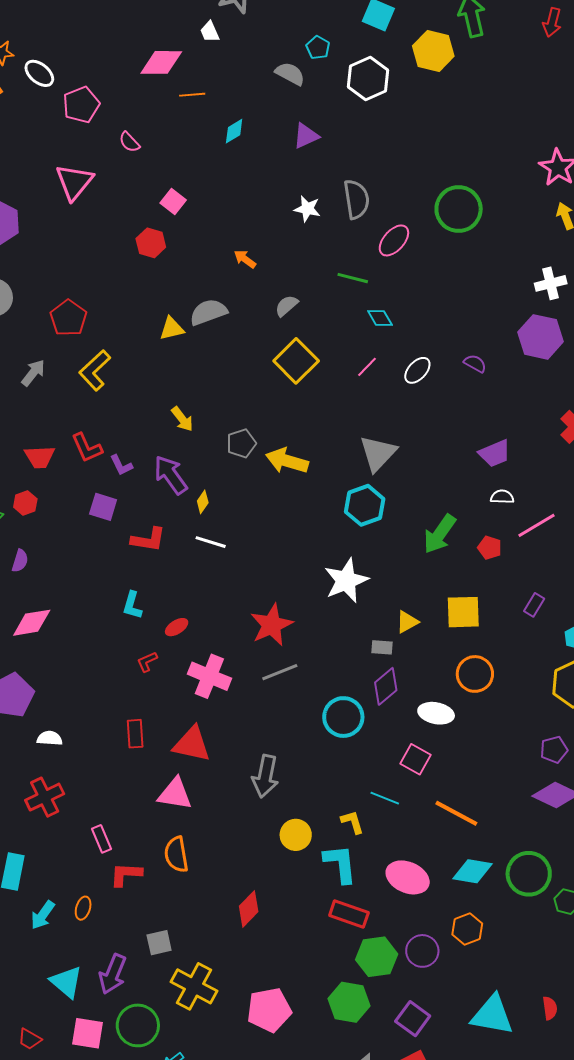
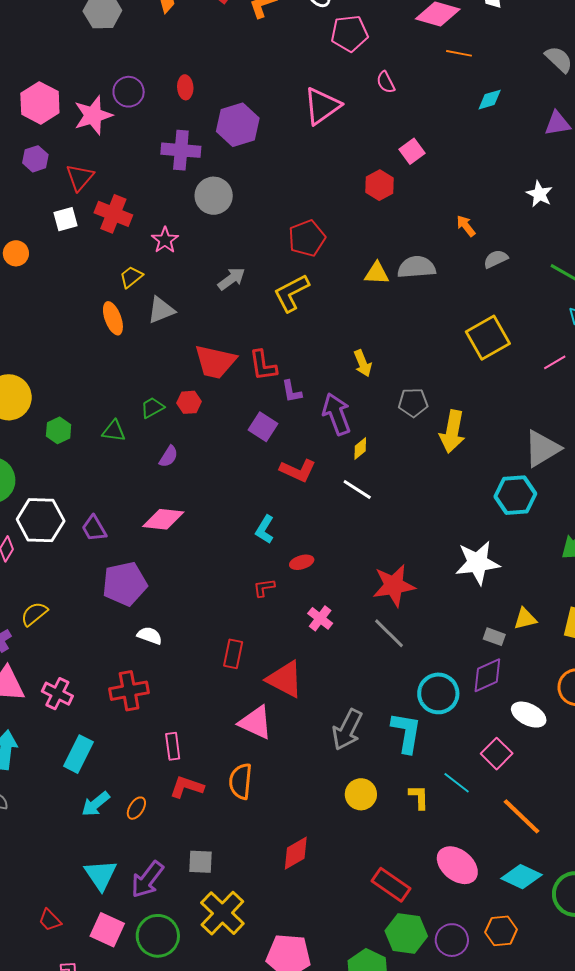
gray semicircle: (286, 306) -> (496, 259), moved
red pentagon: (68, 318) -> (307, 238), moved
red trapezoid: (40, 457) -> (215, 362), size x1.4
yellow arrow: (287, 461) -> (452, 432), turned -111
gray line: (280, 672) -> (389, 633), turned 51
pink cross: (209, 676) -> (320, 618), size x0.6
cyan L-shape: (340, 864) -> (406, 732), moved

